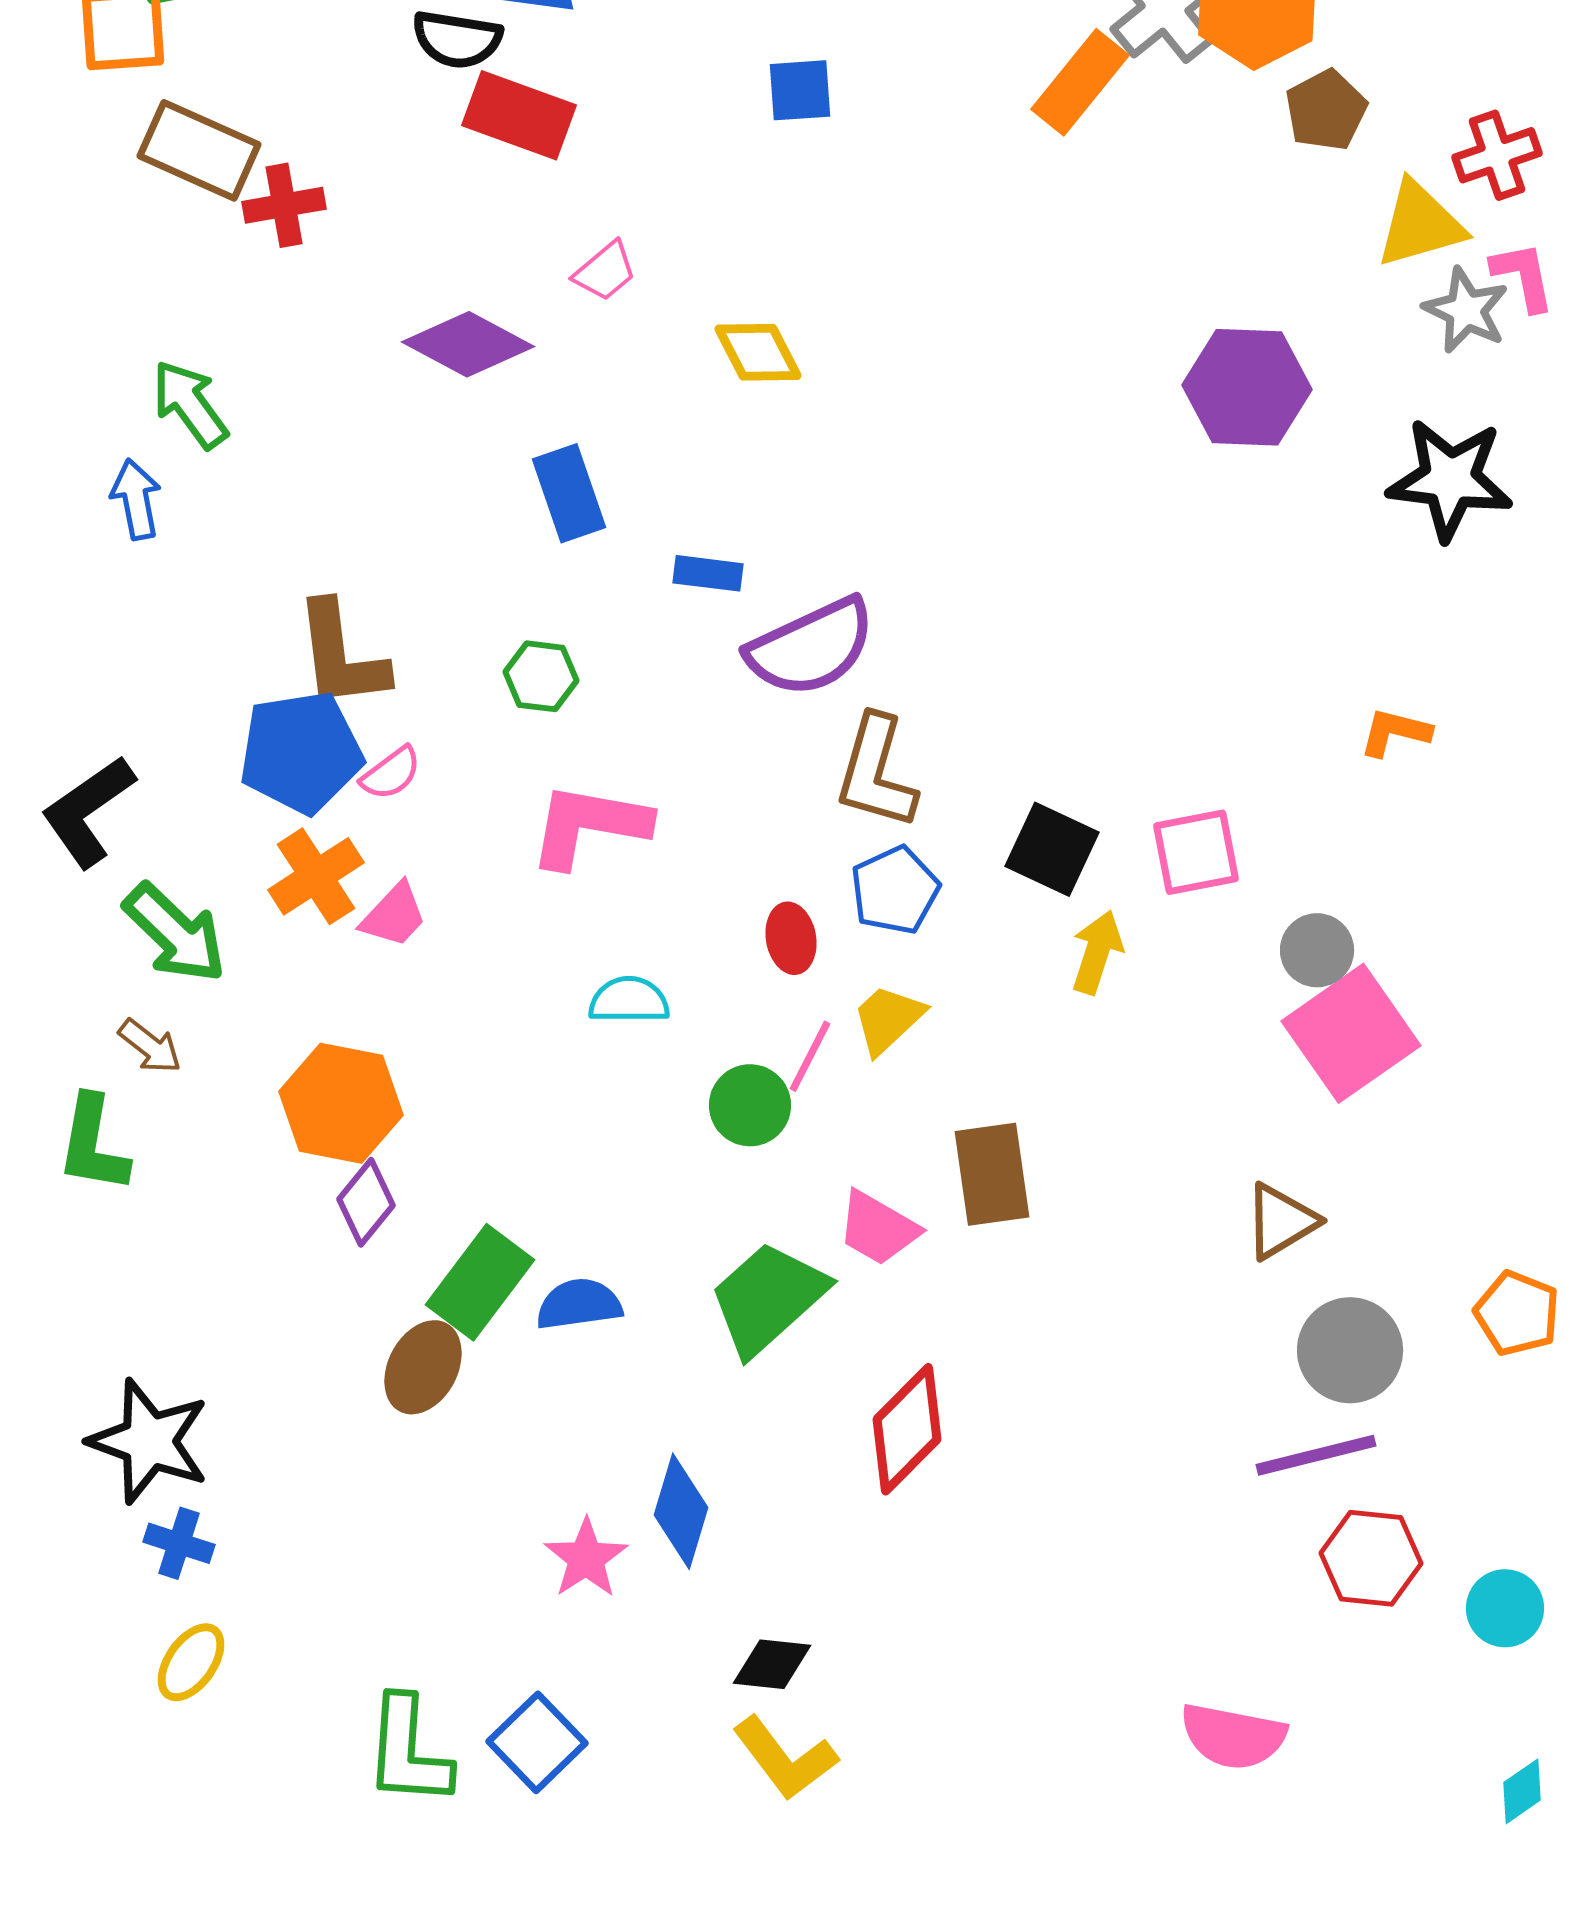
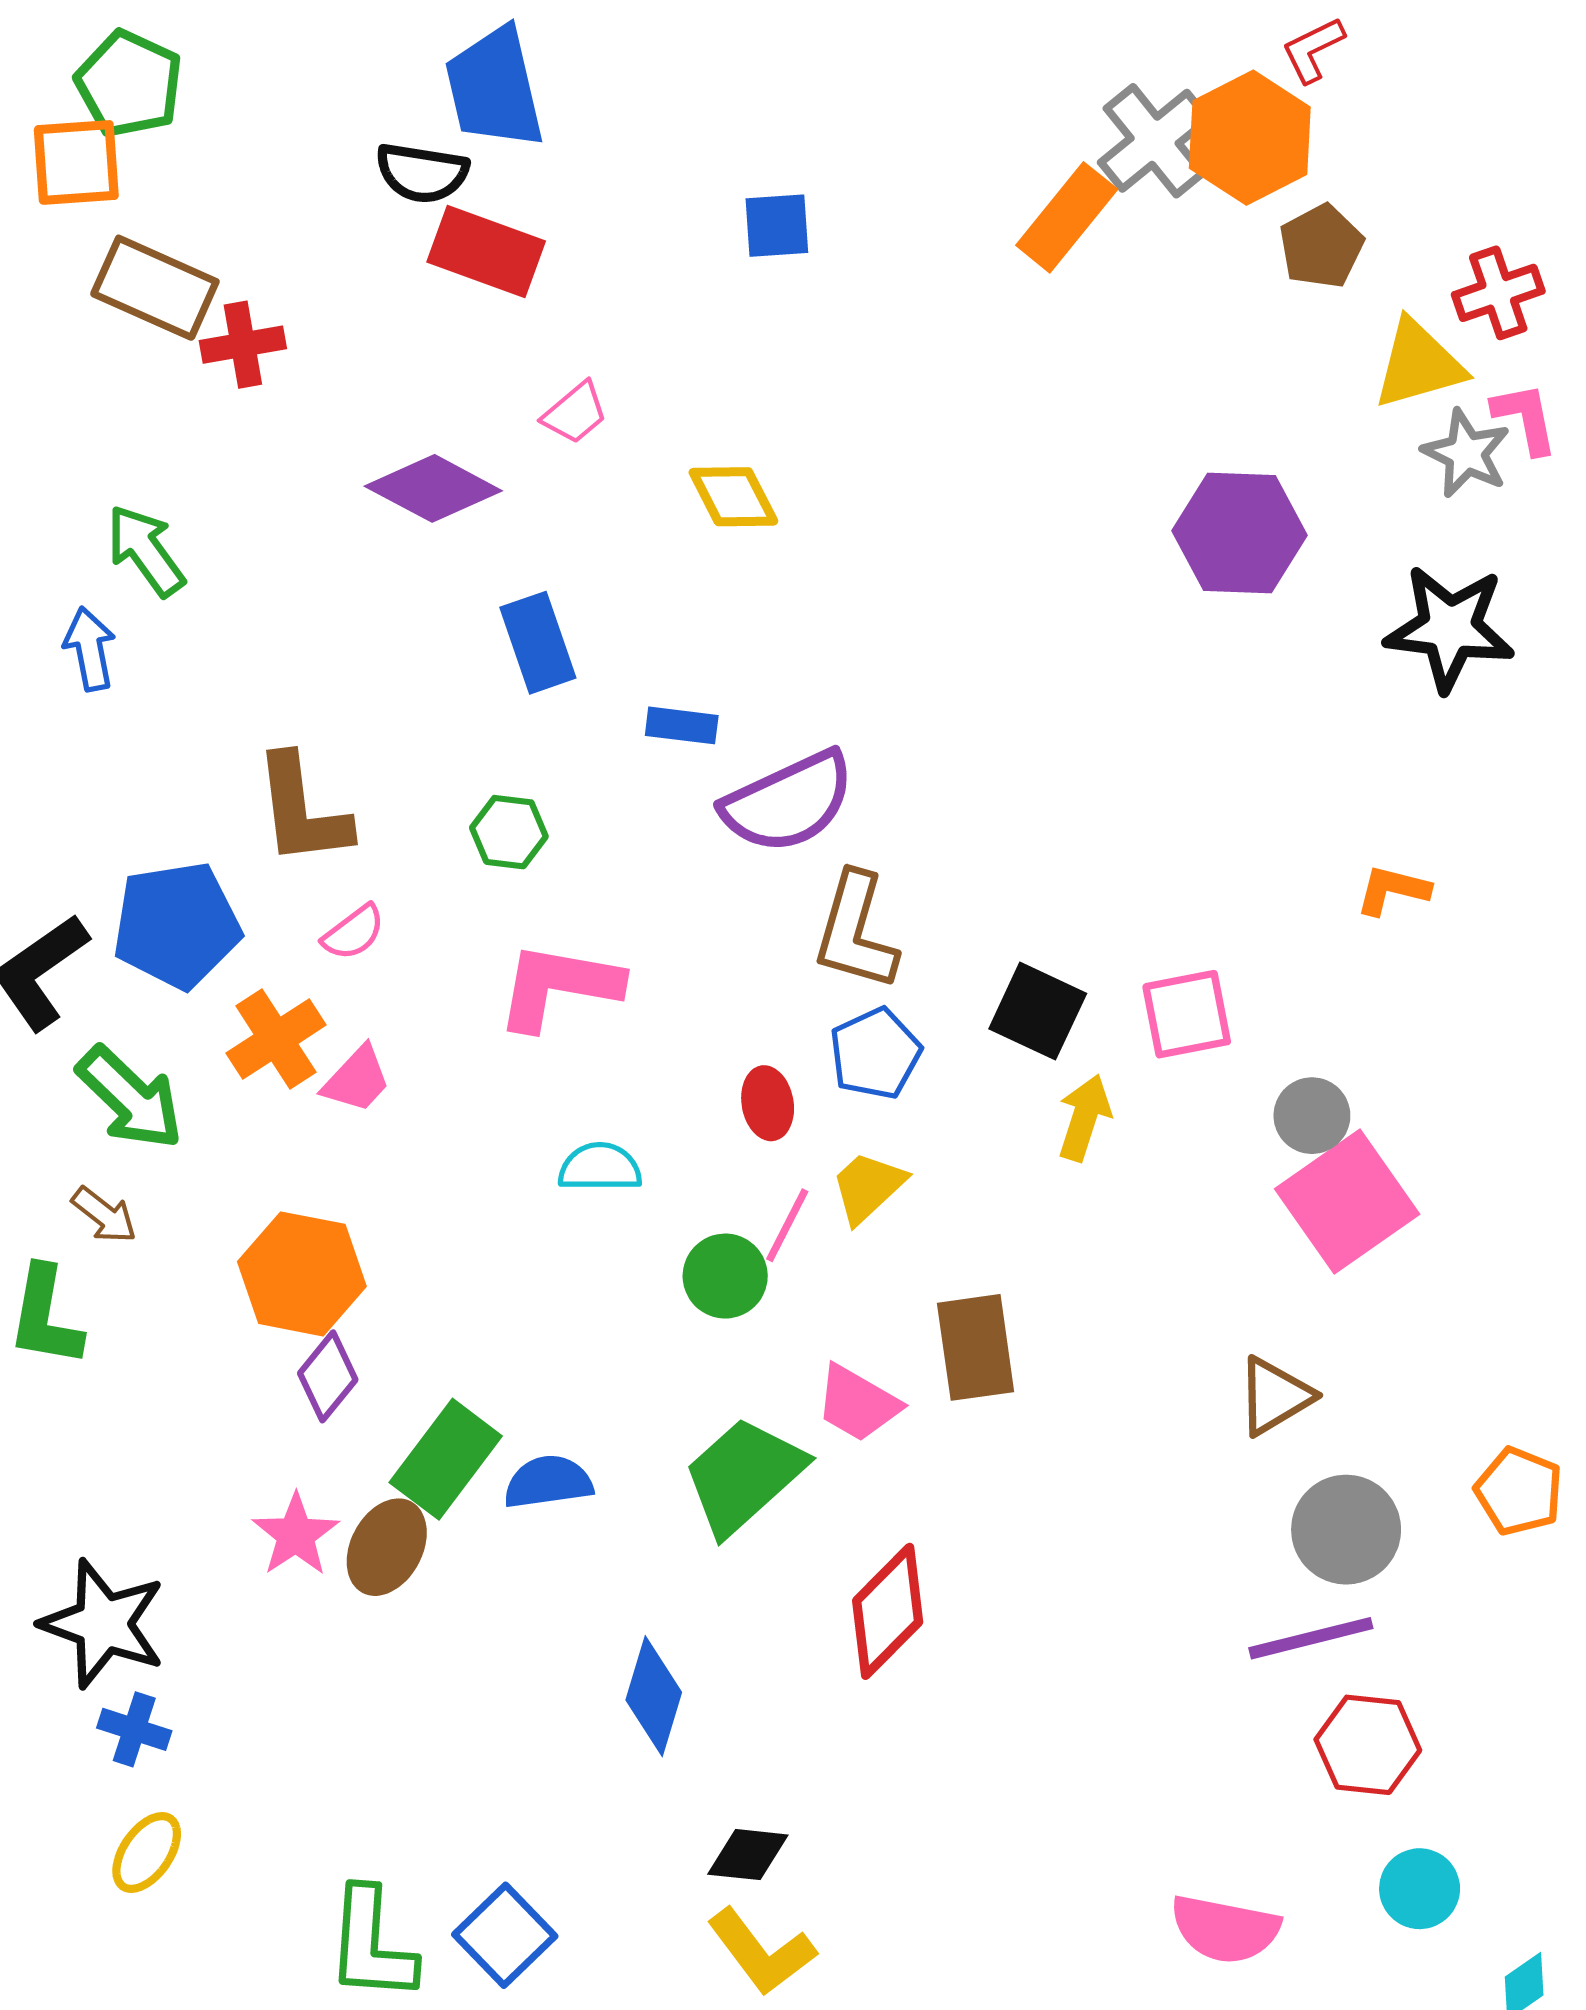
blue pentagon: (301, 752) -> (177, 925), moved
pink star: (586, 1558) -> (296, 1535), moved
cyan circle: (1505, 1608) -> (1420, 1889), moved

